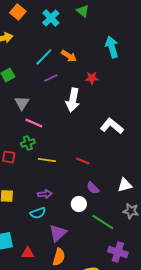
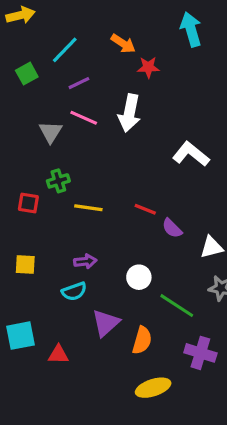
cyan line: (44, 57) -> (65, 50), moved
purple line: (51, 78) -> (79, 83), moved
red star: (92, 78) -> (148, 67), moved
gray triangle: (22, 103) -> (50, 132), moved
pink line: (34, 123) -> (84, 118), moved
purple semicircle: (93, 188) -> (172, 228), moved
orange semicircle: (59, 257) -> (142, 340), moved

